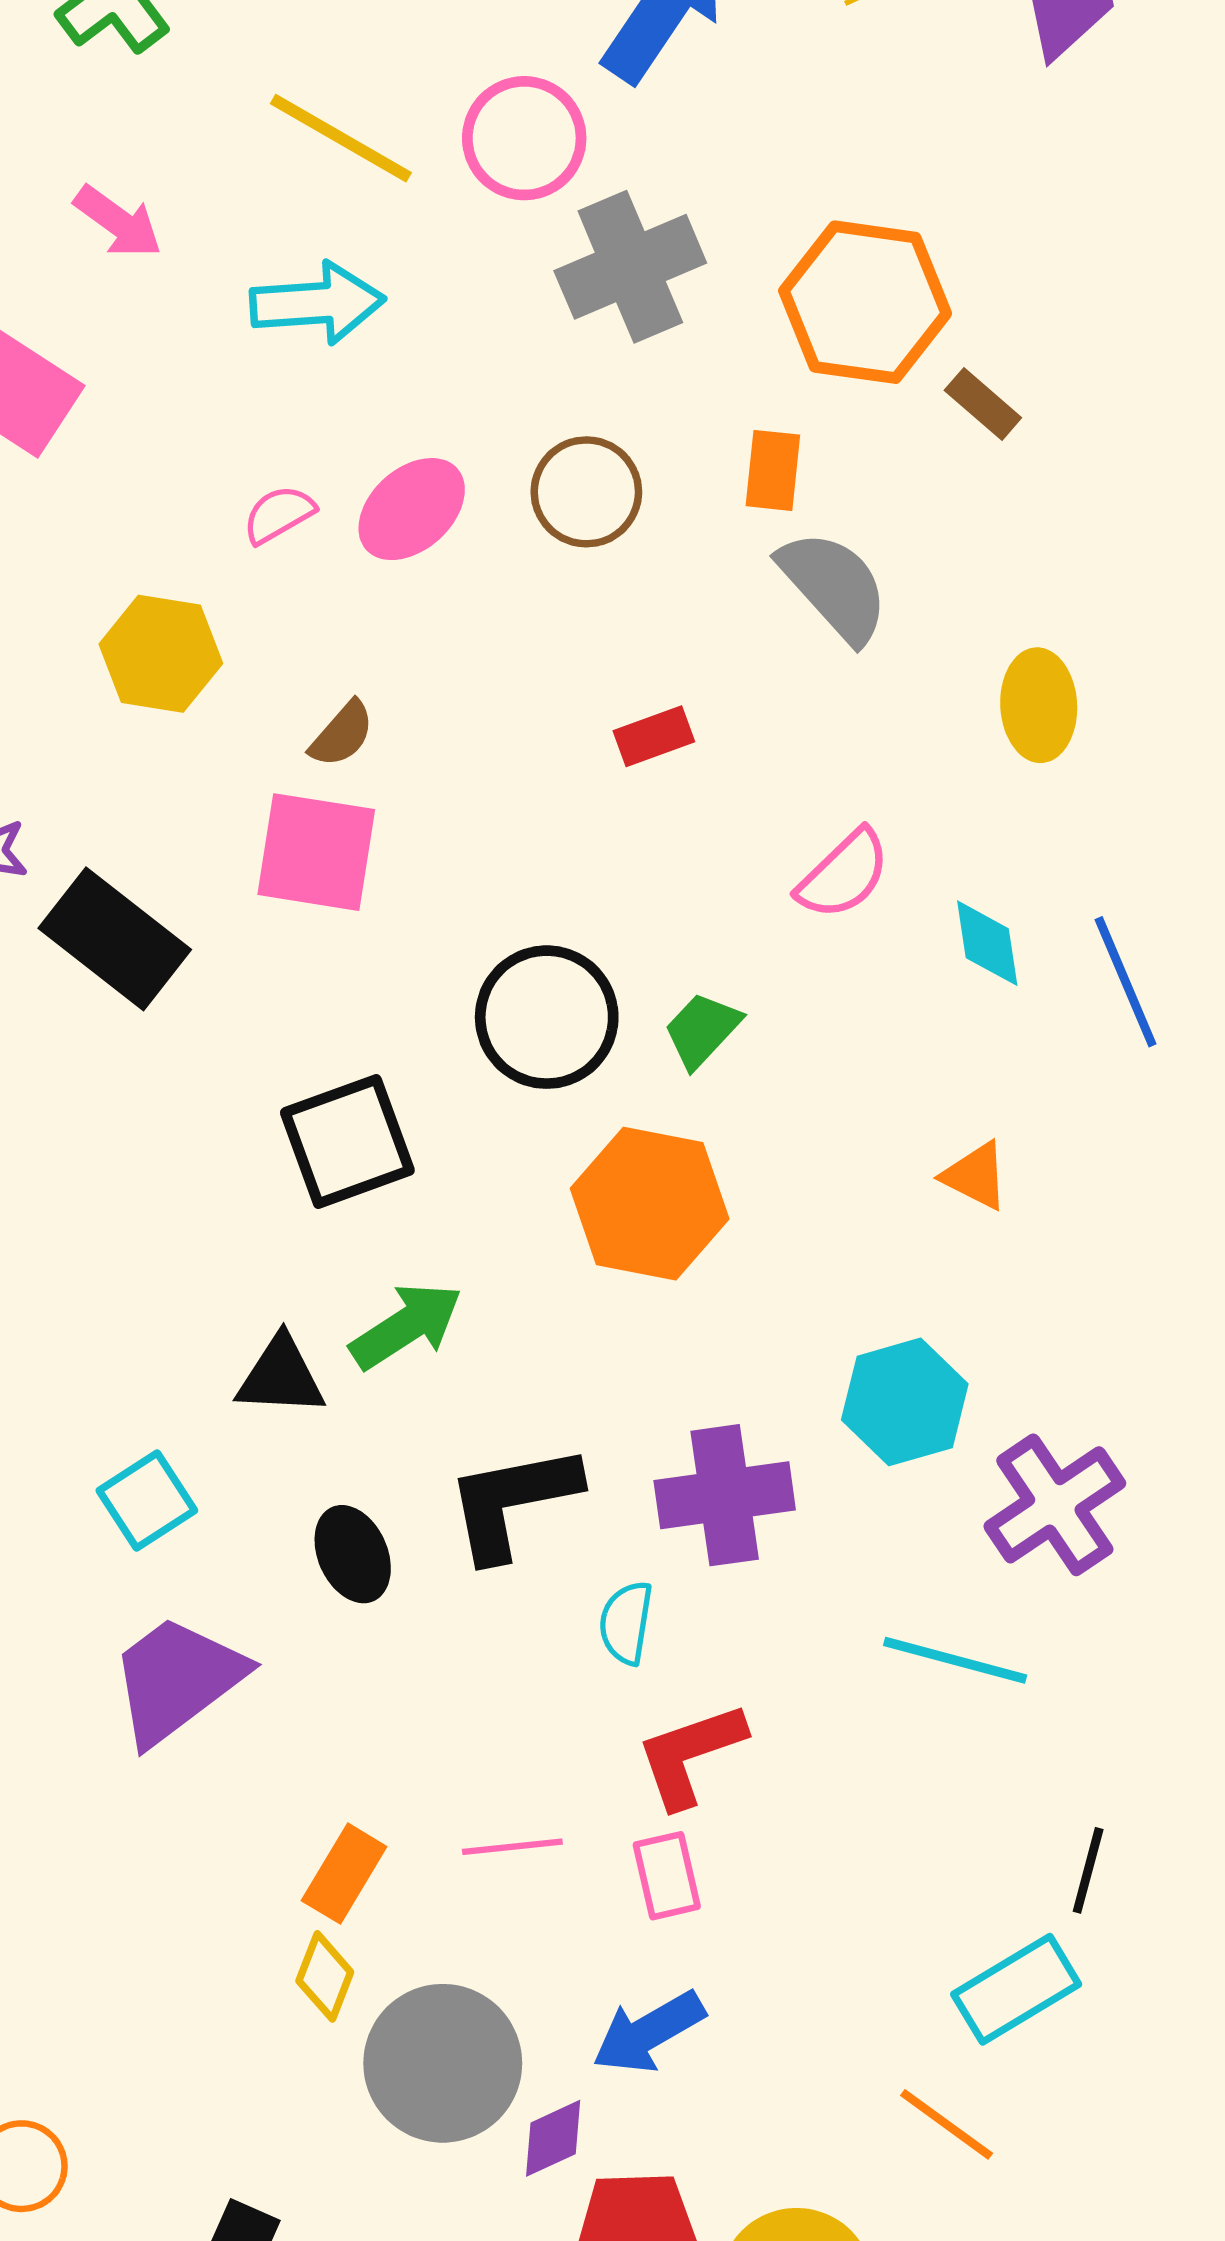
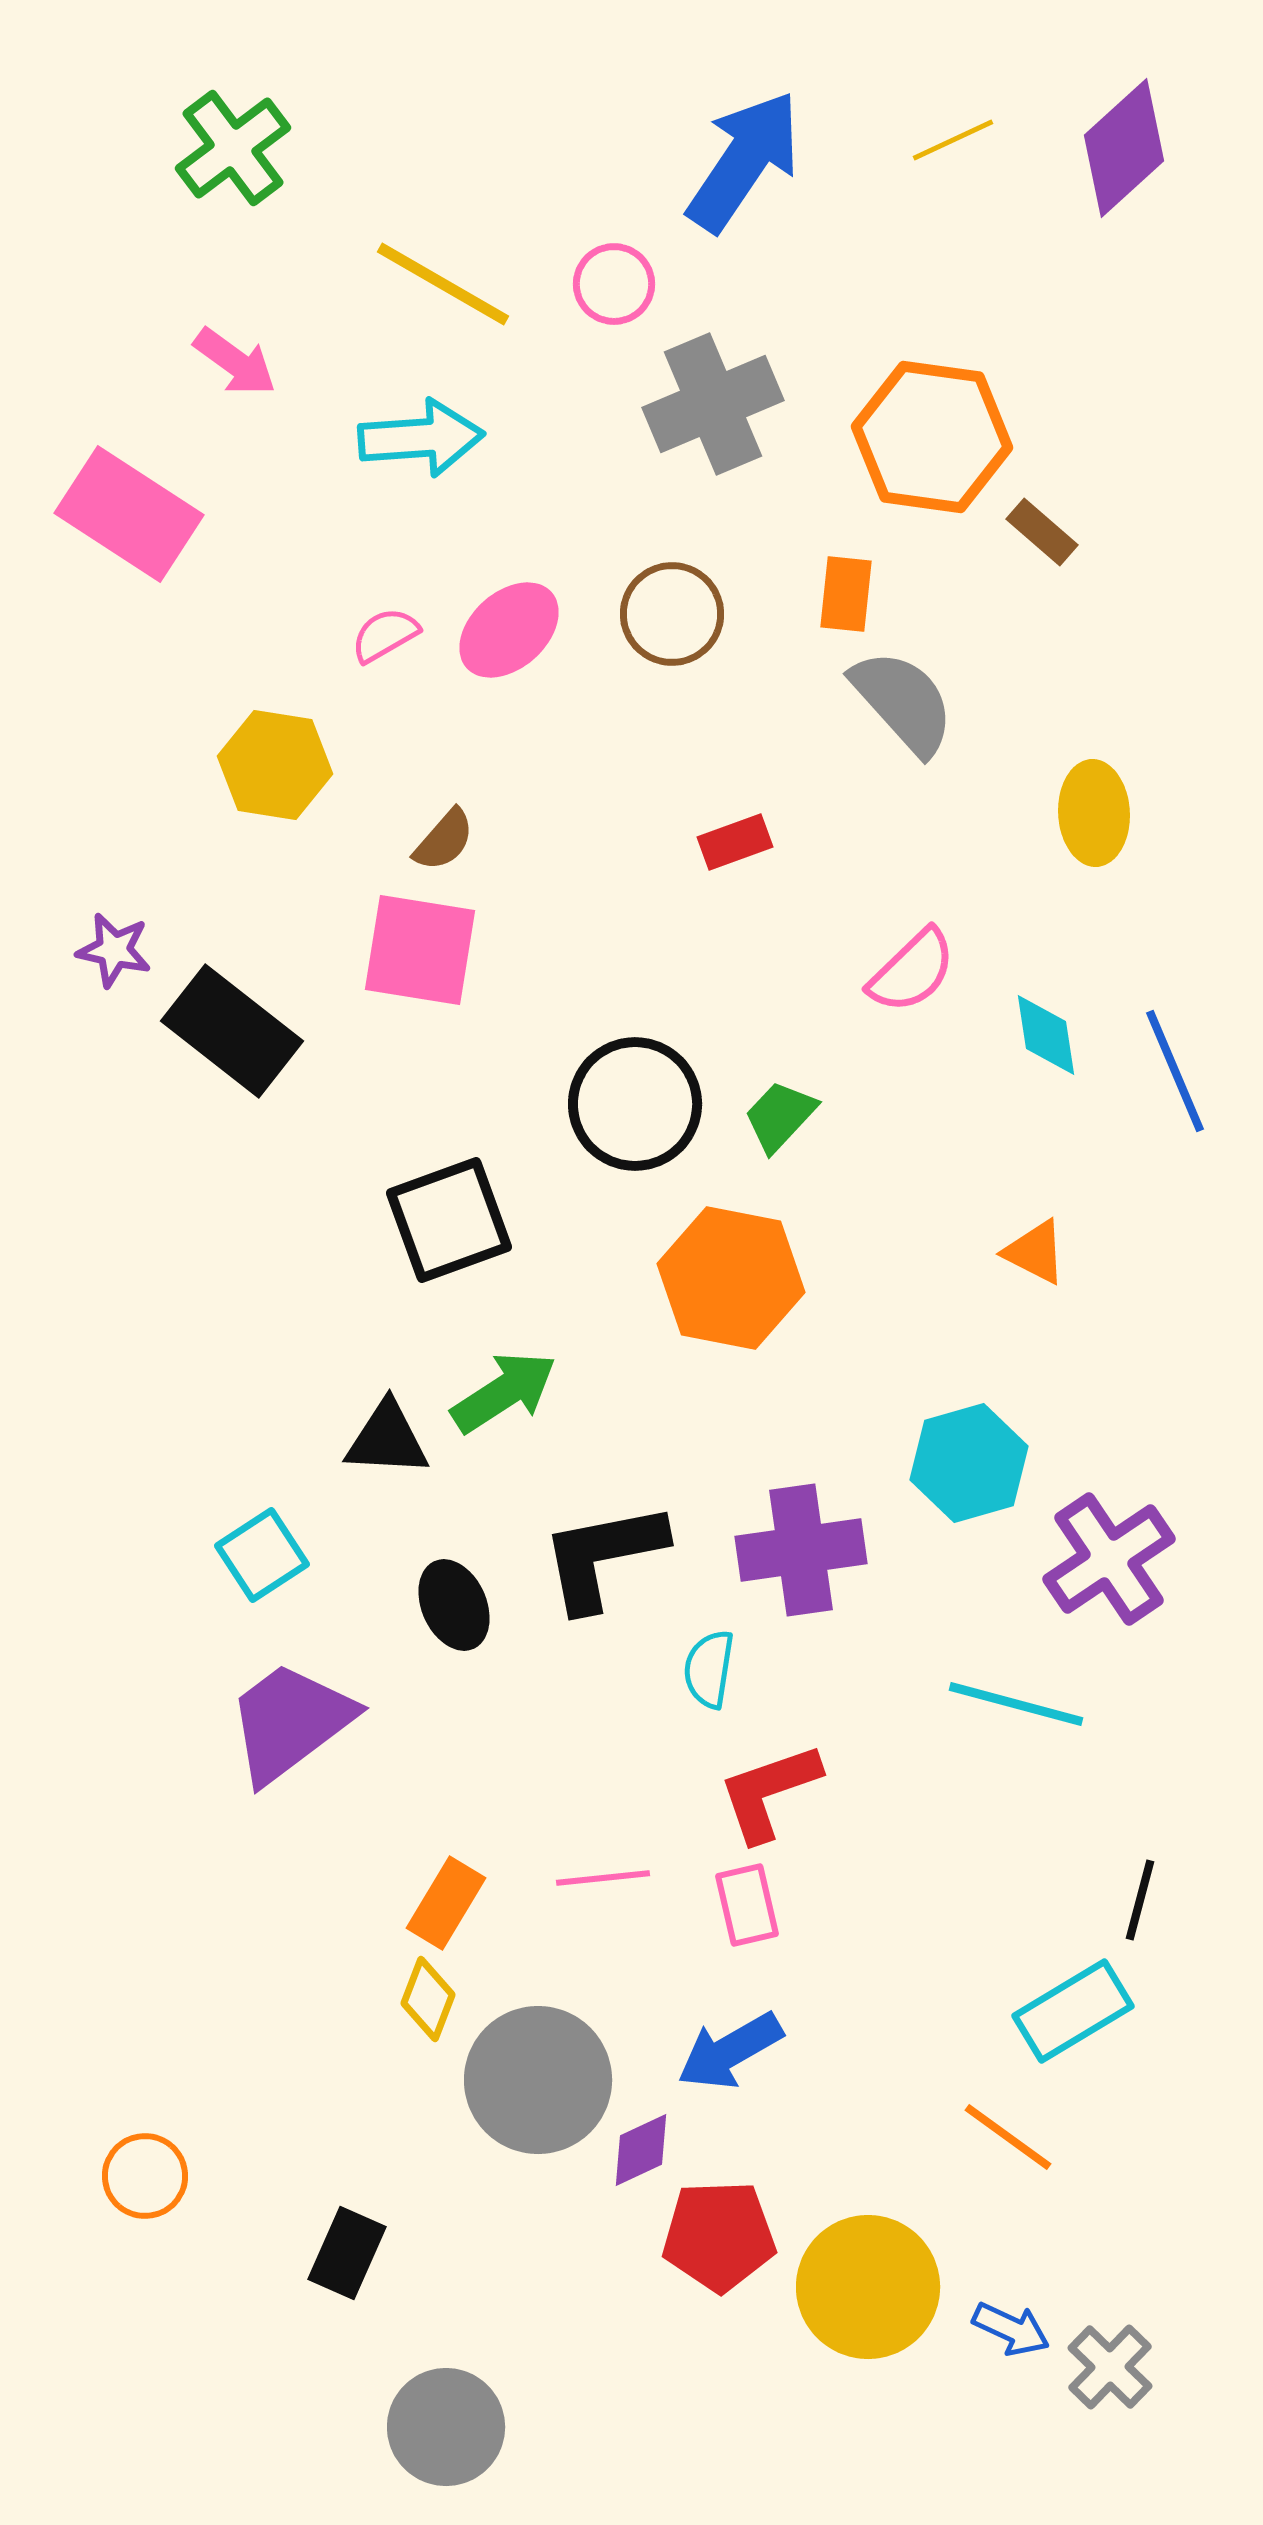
pink circle: (524, 138) -> (614, 284), size x0.7

